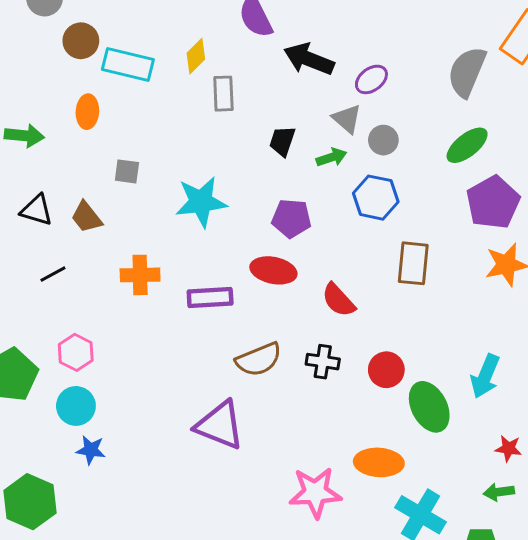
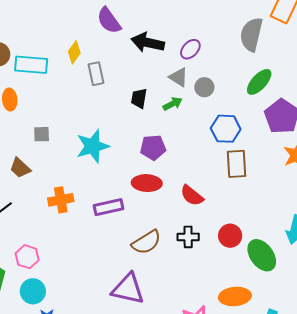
blue hexagon: (376, 198) -> (226, 129), moved

